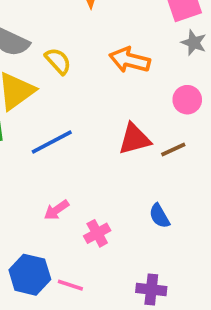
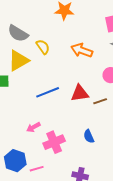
blue line: (52, 142) -> (48, 92), moved
pink cross: (97, 233) -> (54, 142), size x1.5
pink line: (70, 285) -> (37, 169), turned -40

